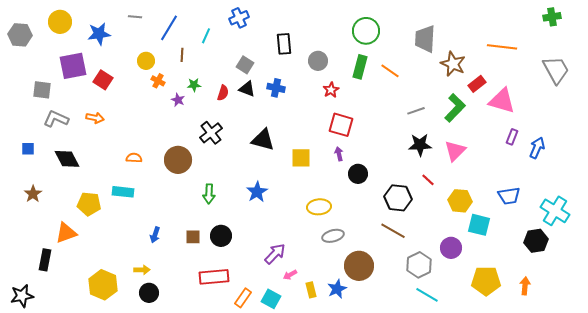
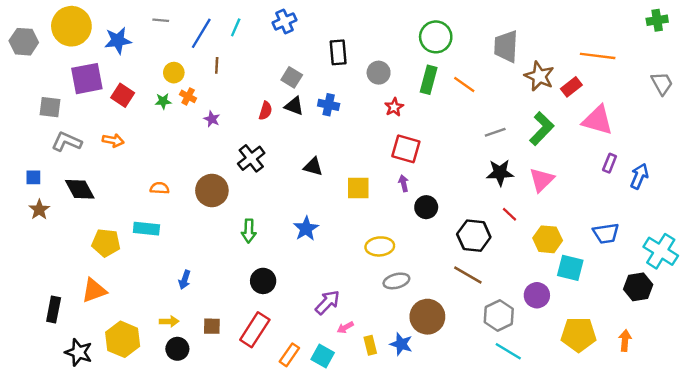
yellow circle: (60, 22) -> (71, 26), size x1.4
cyan line: (206, 36) -> (236, 27), moved
gray trapezoid: (556, 70) -> (662, 83), size x0.7
red rectangle: (477, 84) -> (571, 87), moved
green star: (194, 85) -> (163, 101), moved
black triangle: (263, 140) -> (313, 167), size x0.7
brown star: (33, 194) -> (39, 210), moved
orange triangle: (66, 233) -> (94, 290), moved
brown square: (193, 237) -> (212, 326), moved
red rectangle: (214, 277) -> (255, 330), turned -52
blue star: (337, 289) -> (401, 344), turned -30
black star: (22, 296) -> (79, 352), moved, turned 30

